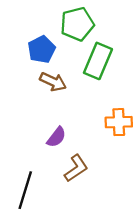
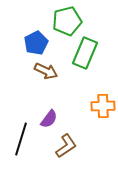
black line: (25, 190) -> (21, 139), moved

